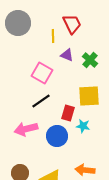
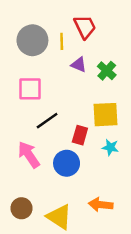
gray circle: (18, 23) -> (32, 40), moved
pink square: (42, 73) -> (30, 89), moved, turned -30
cyan star: (83, 126) -> (110, 147), moved
pink arrow: (26, 129) -> (29, 155), turned 70

